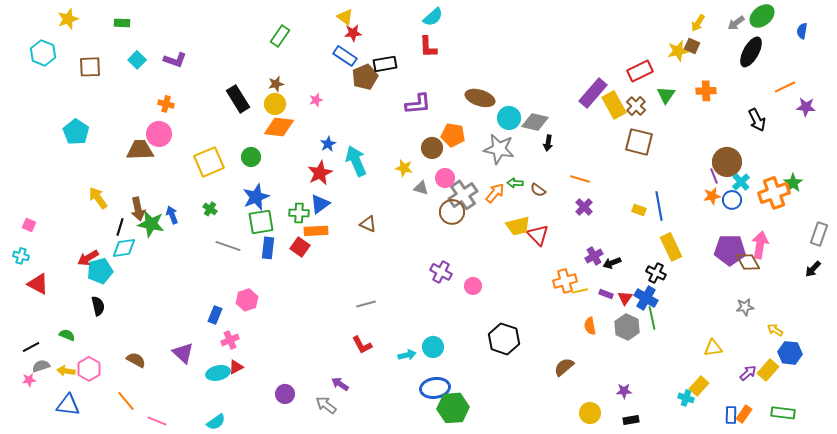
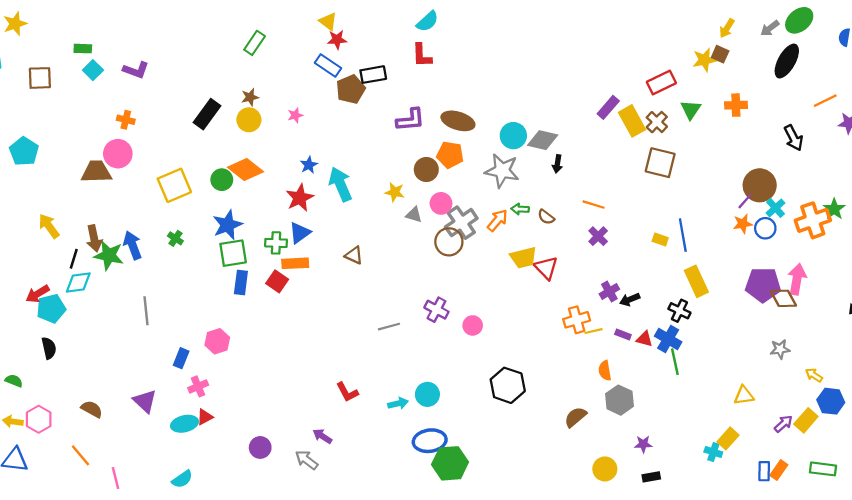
green rectangle: (122, 23) -> (83, 49), moved
purple rectangle: (593, 93) -> (608, 107), size x0.7
brown ellipse: (480, 98) -> (458, 121), moved
black rectangle: (238, 99) -> (207, 114), turned 68
orange diamond: (279, 127) -> (246, 169), moved, turned 32
purple line: (714, 176) -> (745, 201), turned 63
blue arrow: (172, 215) -> (133, 245), size x1.4
gray line: (228, 246) -> (146, 311), moved, turned 65
red triangle: (625, 298) -> (644, 339), turned -49
gray line: (366, 304) -> (389, 327), moved
gray hexagon: (627, 327) -> (620, 400), moved
pink line: (157, 421) -> (116, 478), turned 54

